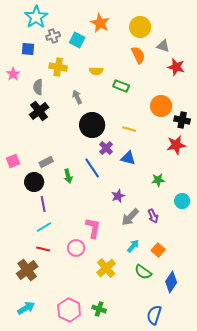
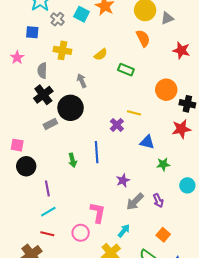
gray cross: (53, 36) -> (57, 19), turned -32
cyan square: (77, 40) -> (82, 14), moved
gray triangle: (163, 46) -> (167, 18), moved, turned -40
yellow semicircle: (96, 71) -> (101, 54), turned -40
black circle: (92, 125) -> (71, 108), moved
purple cross: (106, 148) -> (117, 125), moved
blue triangle: (128, 158) -> (147, 142), moved
pink square: (13, 161) -> (17, 145), turned 32
gray rectangle: (46, 162) -> (50, 124), moved
blue line: (92, 168) -> (97, 152), turned 30
black circle: (34, 182) -> (26, 166), moved
cyan arrow: (133, 246) -> (124, 231), moved

